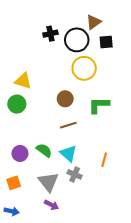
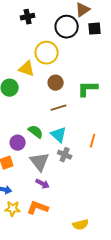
black cross: (50, 34) -> (28, 17), moved
yellow circle: (84, 68) -> (47, 53), moved
yellow triangle: (23, 81) -> (27, 69), moved
purple circle: (20, 153) -> (18, 143), moved

